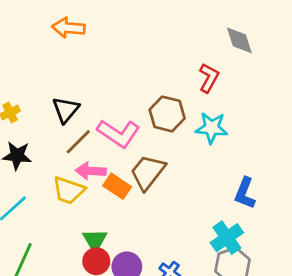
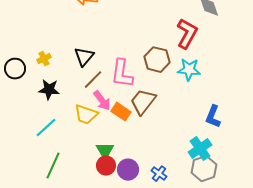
red L-shape: (209, 78) -> (187, 34), size x1.4
pink L-shape: (119, 133) -> (122, 74), turned 64
pink arrow: (91, 171) -> (102, 101), turned -130

